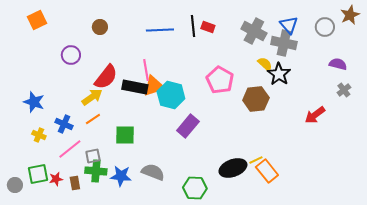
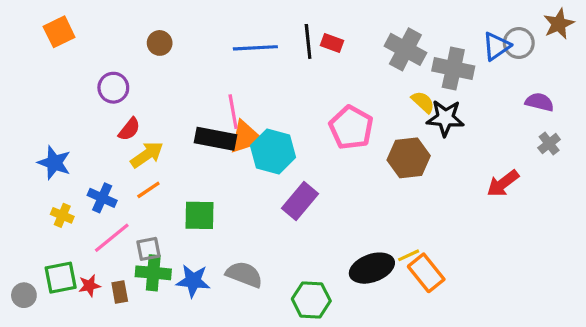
blue triangle: (289, 25) -> (496, 46), moved, turned 36
black star: (279, 74) -> (445, 118), turned -30
red semicircle: (106, 77) -> (129, 129), moved, size x0.6

